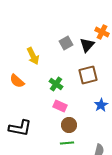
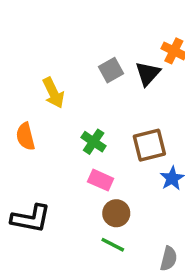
brown square: (88, 75) -> (149, 145), moved
orange semicircle: (17, 81) -> (26, 136), turned 35
green line: (67, 143) -> (113, 245), turned 32

